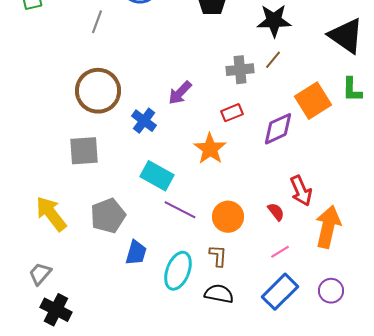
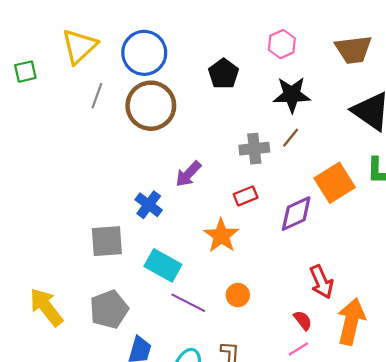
brown circle: (98, 91) -> (151, 106), moved
gray square: (84, 151) -> (107, 241), moved
red semicircle: (276, 212) -> (303, 320), moved
orange circle: (228, 217) -> (238, 295), moved, size x0.7

